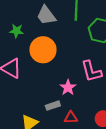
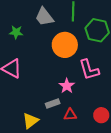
orange circle: (43, 50) -> (65, 45), moved

